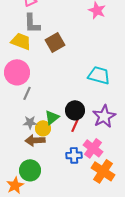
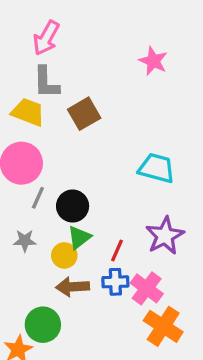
black circle: (75, 110) -> (73, 206), moved
gray star: (30, 122) -> (25, 241), moved
brown arrow: (35, 140) -> (73, 287), moved
blue cross: (74, 155) -> (115, 282), moved

